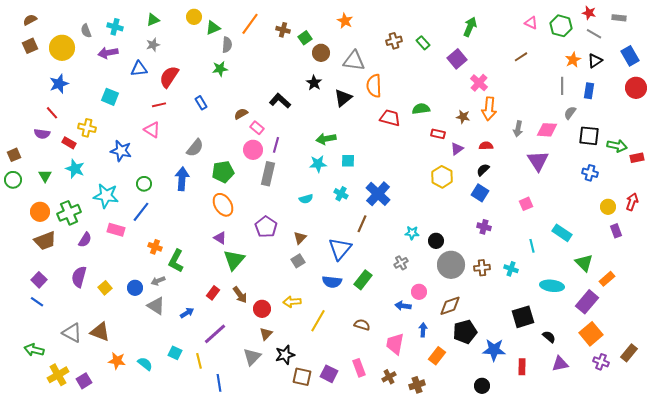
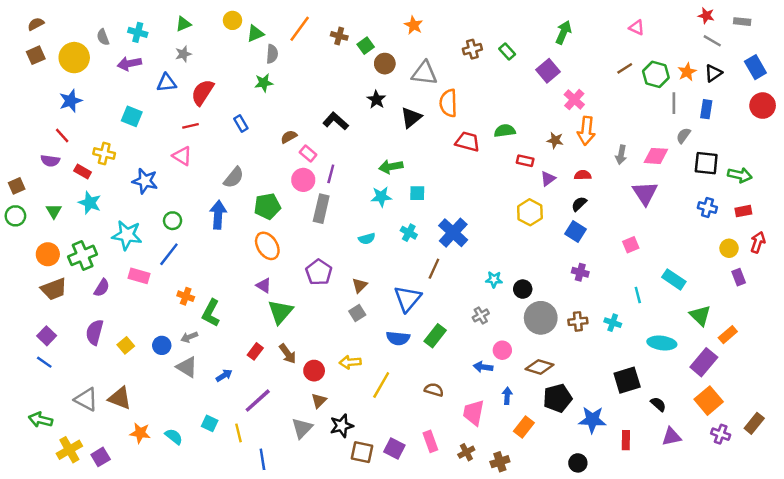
green hexagon: (561, 26) -> (656, 74), moved
red rectangle: (637, 158) -> (743, 211), moved
brown diamond: (450, 306) -> (540, 367), turned 35

